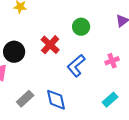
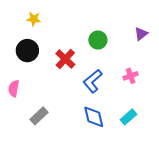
black circle: (14, 52) -> (27, 51), moved
blue diamond: (56, 100) -> (94, 117), moved

